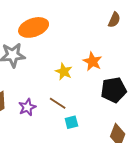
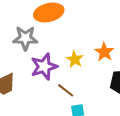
purple star: (27, 107) -> (44, 67), moved, size x1.5

